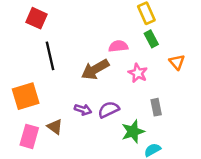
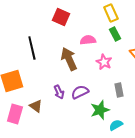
red square: (37, 18) -> (61, 17), moved
brown arrow: (95, 69) -> (69, 59), turned 95
purple arrow: (83, 110) -> (59, 92), turned 48

